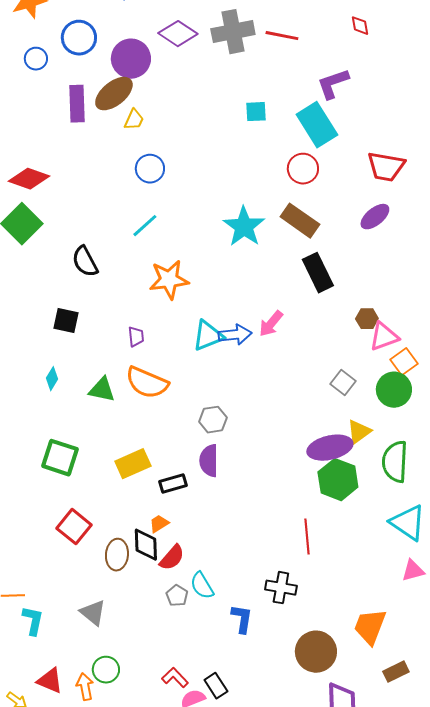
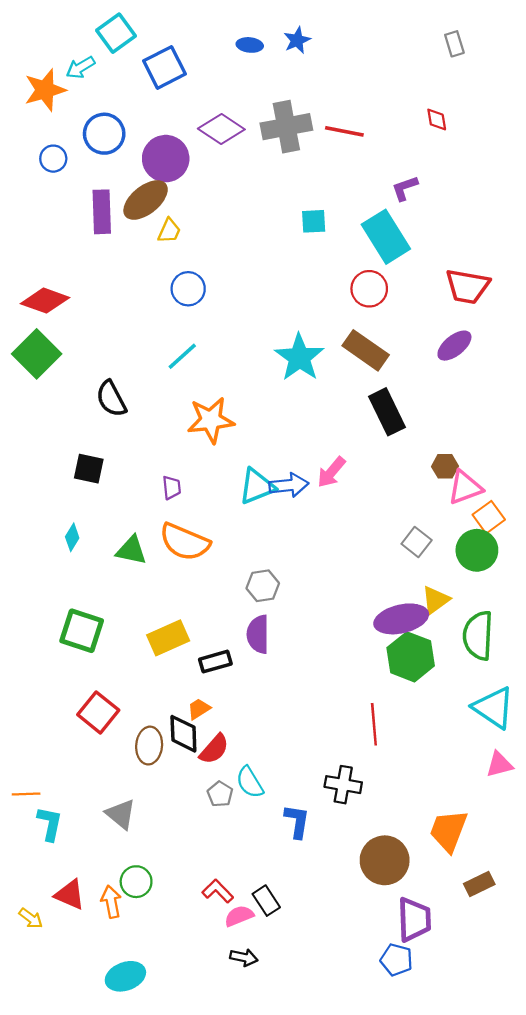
purple L-shape: (333, 84) -> (405, 188), size x0.7

